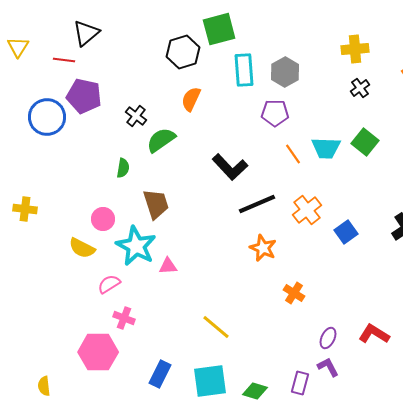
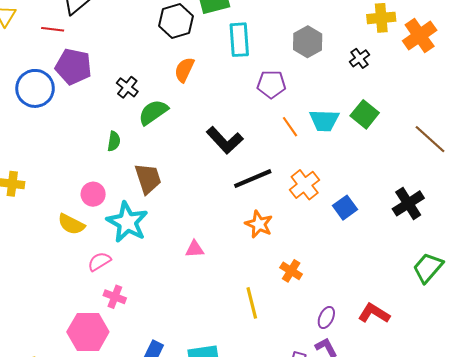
yellow cross: (355, 49) -> (381, 18), moved
gray hexagon: (285, 72) -> (308, 42), moved
pink triangle: (168, 266) -> (195, 249), moved
yellow line: (216, 327) -> (252, 303), moved, turned 36

